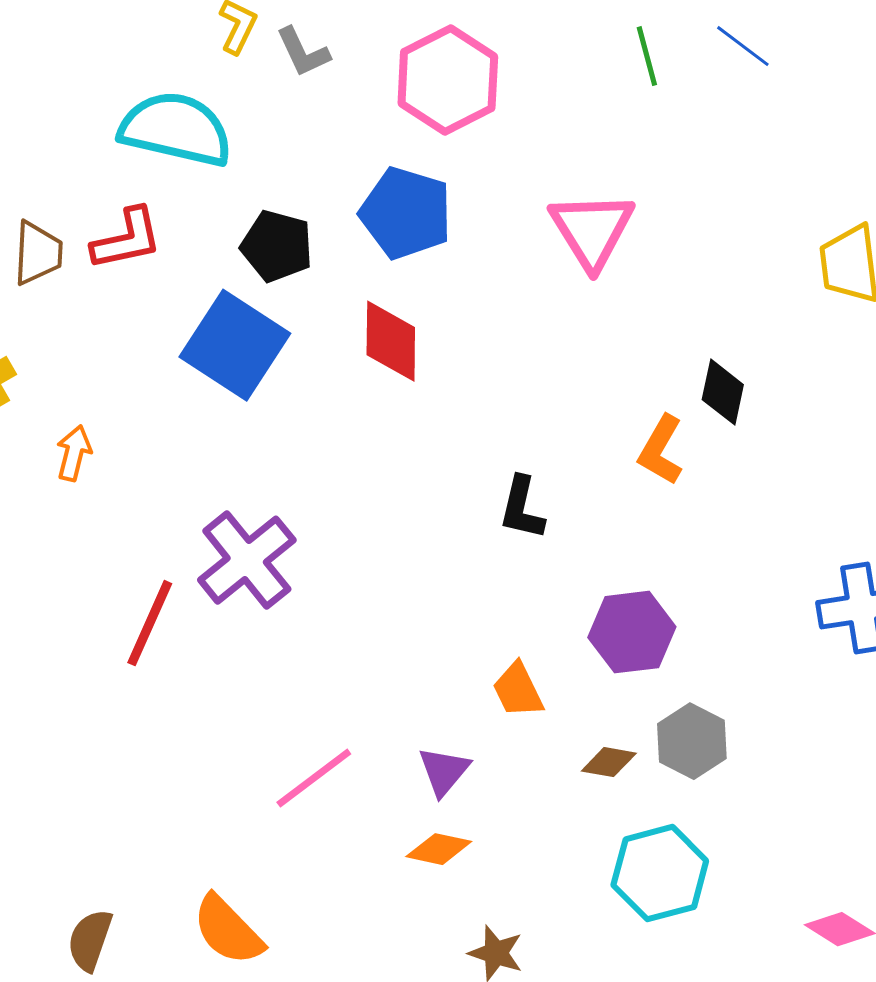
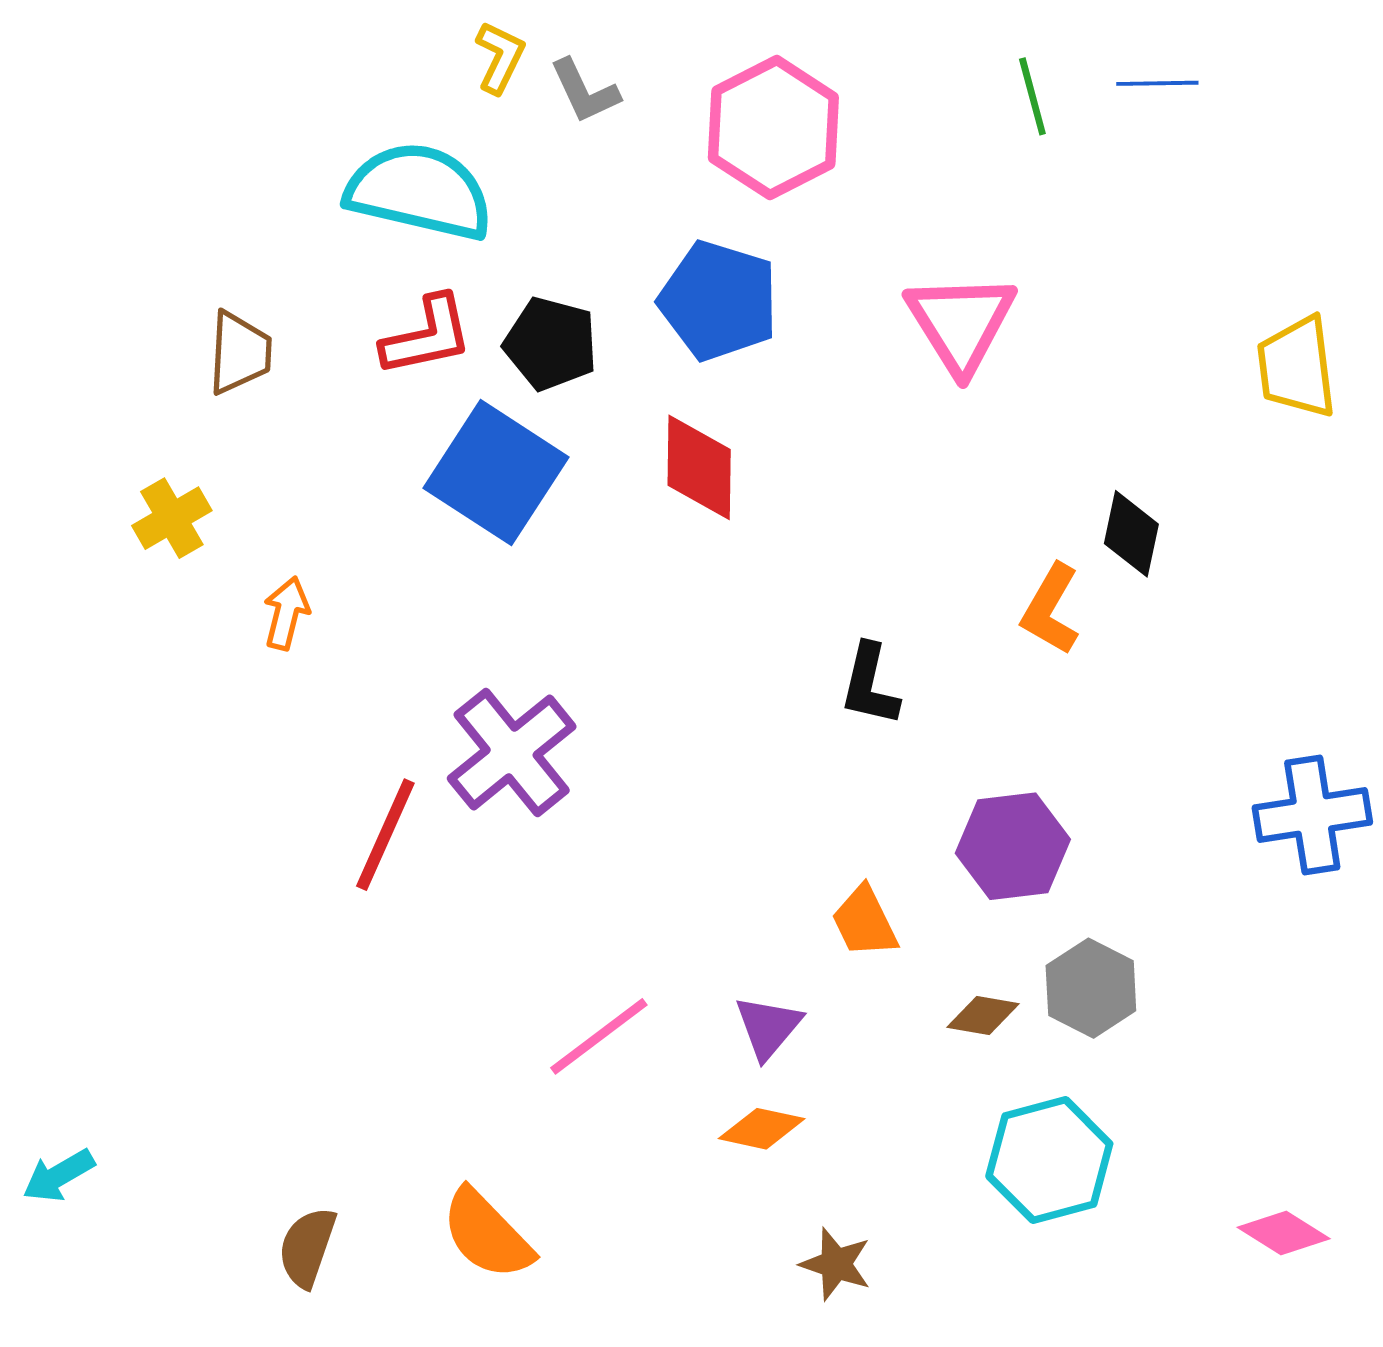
blue line: (743, 46) -> (1157, 83), turned -38
red L-shape: (127, 239) -> (427, 336), moved

